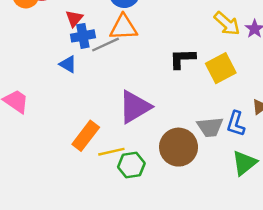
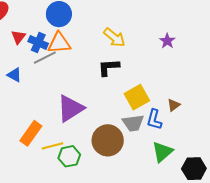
yellow arrow: (227, 24) -> (114, 38), moved
blue cross: (83, 36) -> (38, 43), moved, turned 36
yellow square: (221, 68) -> (137, 97), moved

